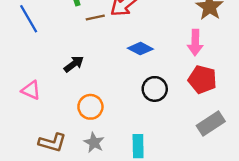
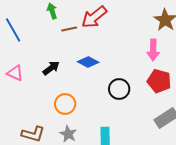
blue diamond: (140, 49) -> (88, 62), moved
pink triangle: (31, 90) -> (15, 73), moved

